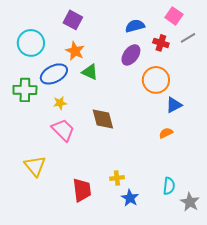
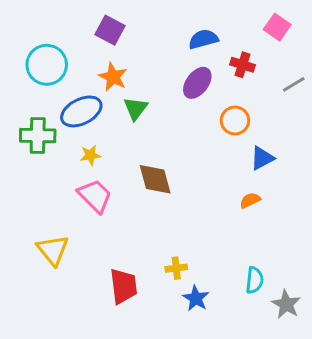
pink square: (174, 16) -> (277, 27), moved
gray line: (188, 38) -> (294, 84), moved
green triangle: (90, 72) -> (136, 108), turned 42
orange circle: (156, 80) -> (235, 121), size x0.7

